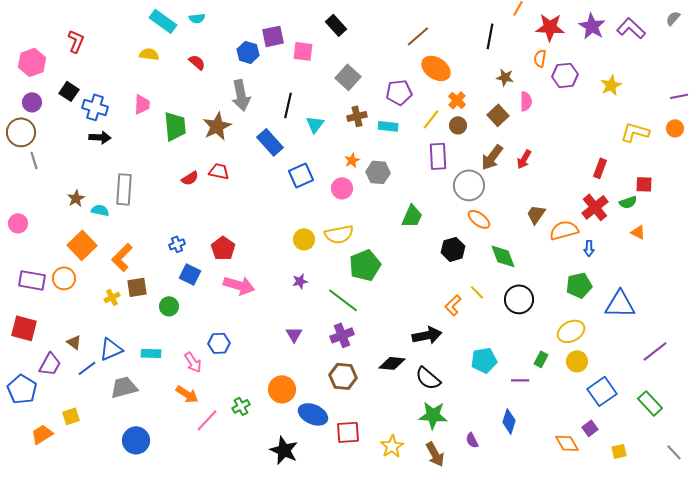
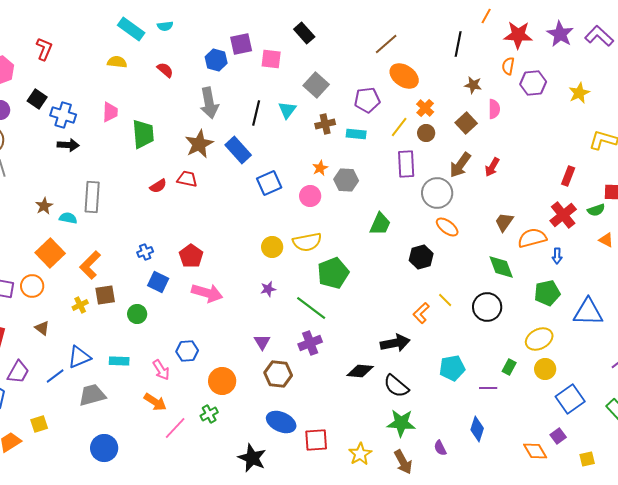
cyan triangle: (315, 124) -> (287, 110), moved
brown star: (217, 126) -> (199, 144), moved
green diamond: (503, 256) -> (501, 267), moved
brown triangle: (74, 342) -> (42, 328), moved
brown hexagon: (343, 376) -> (278, 374), moved
orange circle: (282, 389) -> (222, 381), moved

